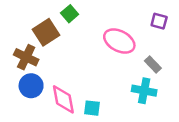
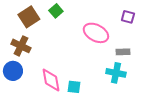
brown square: (46, 32) -> (29, 17), moved
gray rectangle: (153, 65) -> (123, 52), turned -48
blue circle: (31, 86) -> (13, 71), moved

